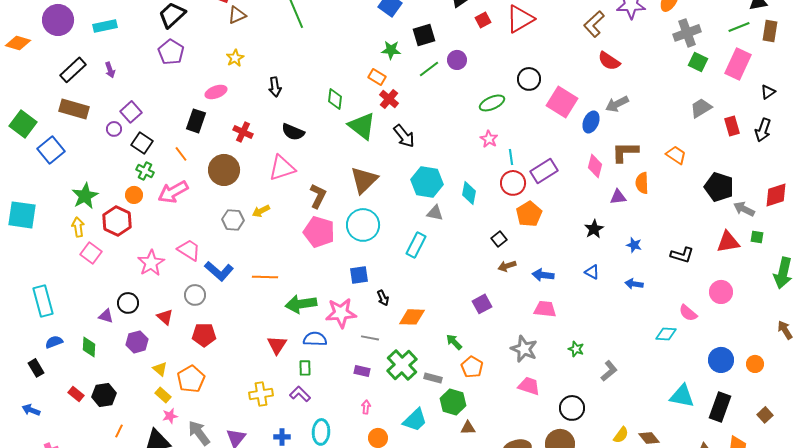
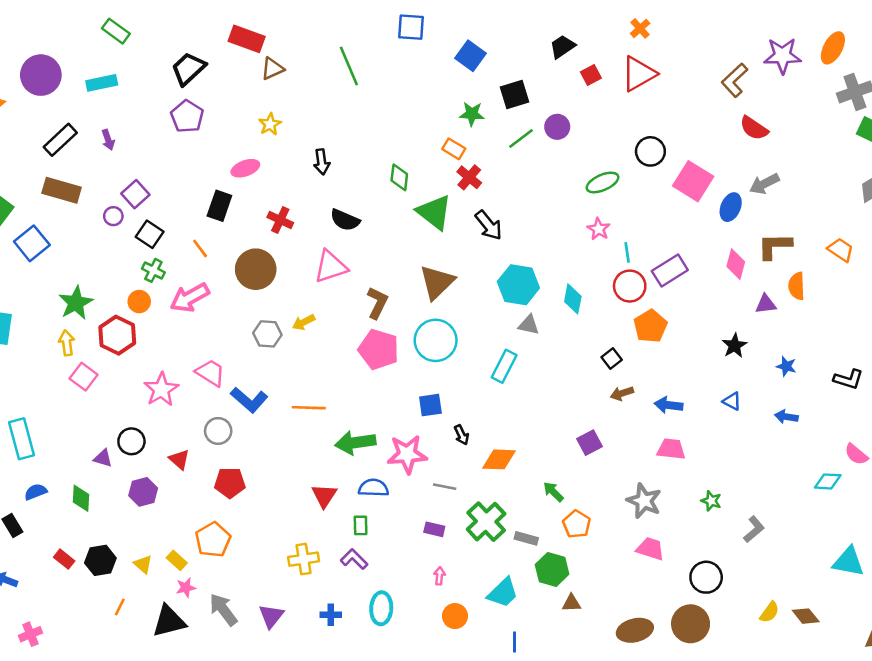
yellow triangle: (160, 369) -> (143, 564), moved

